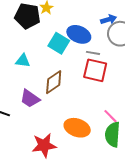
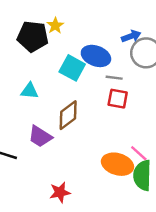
red square: (95, 70) -> (118, 99), size x0.7
orange ellipse: (77, 128) -> (117, 164), moved
red star: (44, 145) -> (60, 192), size x0.7

